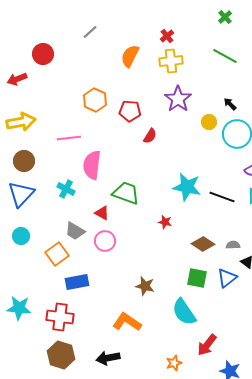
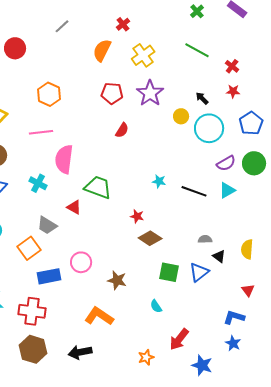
red cross: (167, 36) -> (123, 24), moved
yellow cross: (171, 61) -> (143, 55), turned -30
orange hexagon: (95, 100) -> (49, 94), moved
red pentagon: (130, 111) -> (112, 93), moved
cyan star: (187, 187) -> (159, 181), size x0.5
pink circle: (105, 241) -> (81, 262), moved
brown diamond: (203, 244) -> (150, 238), moved
cyan semicircle: (184, 312) -> (156, 306), size x0.5

